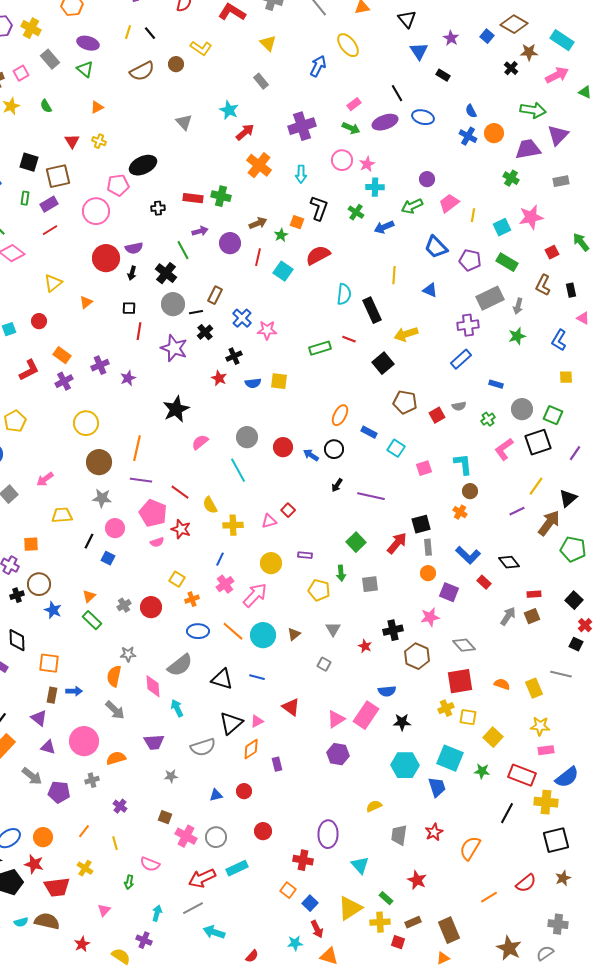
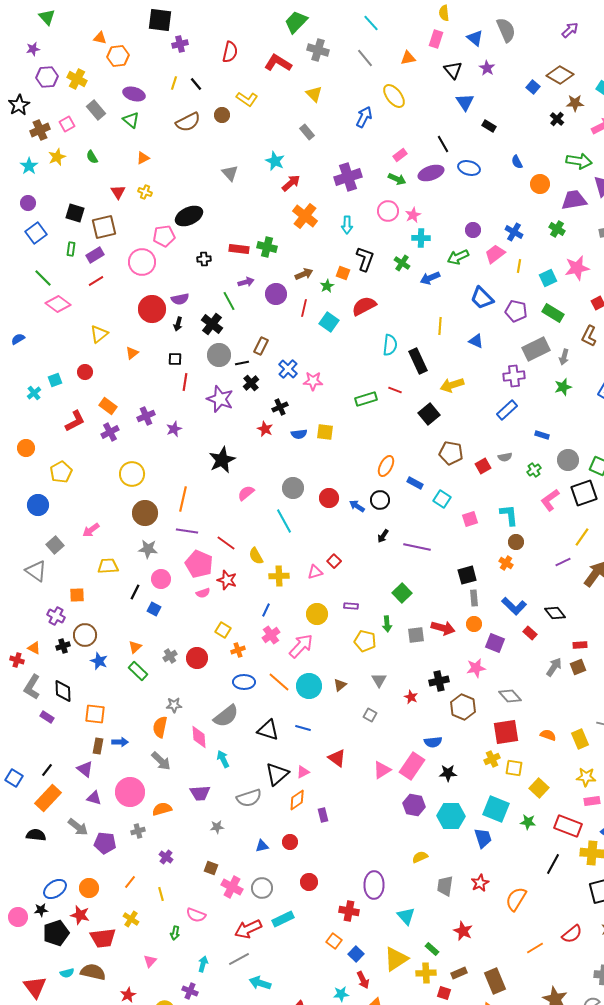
purple star: (451, 38) -> (487, 68), moved
blue cross: (468, 136) -> (514, 232), moved
red arrow: (397, 543) -> (443, 628), moved, turned 65
purple hexagon: (338, 754) -> (414, 805), moved

